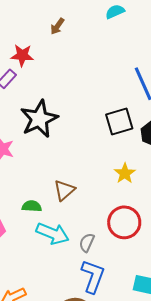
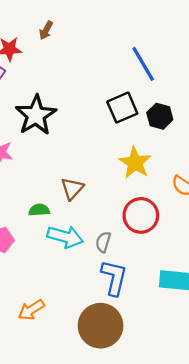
brown arrow: (57, 26) -> (46, 30), moved
yellow star: (125, 173) -> (135, 163), size x1.4

